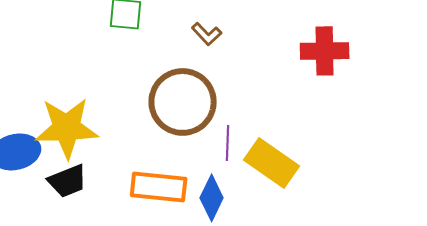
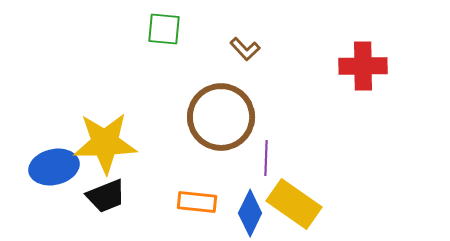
yellow rectangle: (272, 163) -> (294, 204), moved
orange rectangle: (159, 187) -> (197, 202), size x0.7

